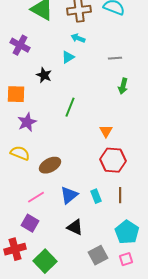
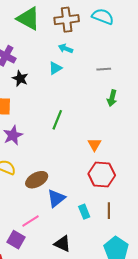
black star: (44, 75) -> (20, 78), moved
blue triangle: (69, 195) -> (56, 198), moved
pink line: (36, 197) -> (30, 221), moved

